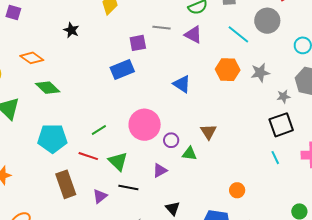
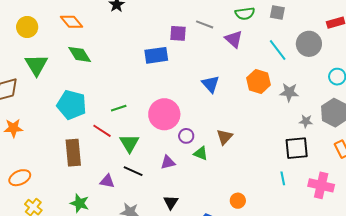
purple triangle: (100, 196) -> (107, 181), moved, turned 35

